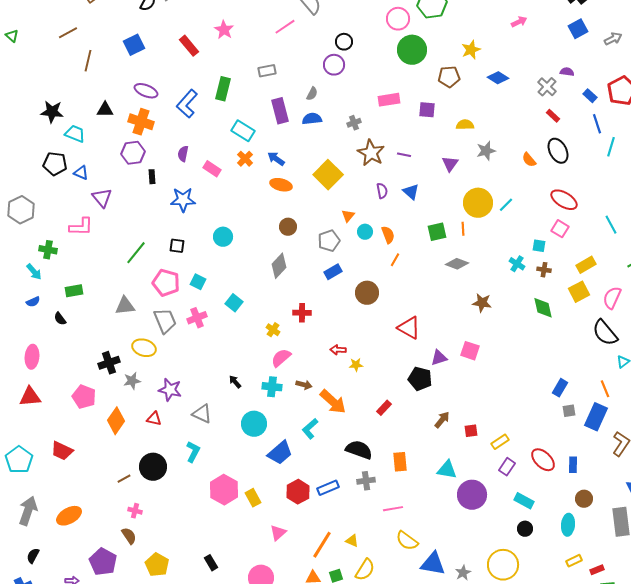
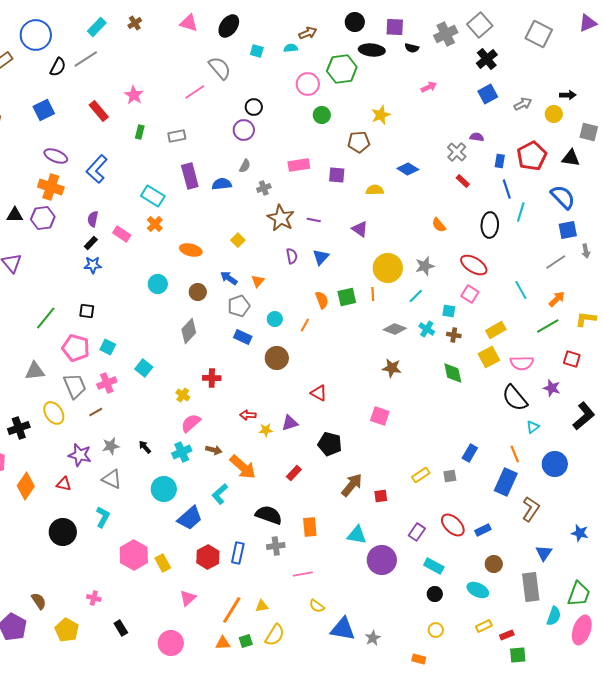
green circle: (412, 50) -> (322, 115), size x0.6
blue diamond: (498, 78) -> (408, 169), moved
green rectangle: (223, 89) -> (140, 132), moved, size x0.6
gray semicircle: (312, 94) -> (245, 166), moved
blue rectangle: (590, 96) -> (500, 161), turned 56
black triangle: (105, 110) -> (15, 215), moved
gray star: (486, 151) -> (425, 266), moved
black ellipse: (558, 151) -> (490, 225), moved, turned 30
blue arrow: (276, 159) -> (229, 278), moved
purple triangle: (450, 164) -> (360, 229), turned -30
yellow square: (328, 175) -> (238, 240), size x0.5
black rectangle: (152, 177) -> (91, 243), moved, turned 48
blue triangle: (411, 192) -> (321, 257), turned 30
blue star: (183, 200) -> (93, 265), size x0.7
cyan line: (506, 205) -> (416, 296), moved
cyan circle: (365, 232) -> (275, 319), moved
orange semicircle: (388, 235) -> (322, 300), moved
cyan circle: (223, 237) -> (158, 284), moved
gray diamond: (457, 264) -> (395, 329), moved
blue rectangle: (333, 272) -> (243, 337), turned 54
pink semicircle: (612, 298) -> (522, 363), turned -115
red triangle: (409, 328) -> (319, 393), size x0.7
yellow ellipse: (144, 348) -> (54, 413), turned 40
purple triangle: (439, 358) -> (290, 423), moved
gray star: (132, 381) -> (111, 446), moved
cyan cross: (272, 387) -> (182, 452), turned -30
gray square: (569, 411) -> (450, 476), moved
brown arrow: (442, 420) -> (352, 485), size x1.4
yellow rectangle: (500, 442) -> (421, 475), moved
blue rectangle: (573, 465) -> (483, 530), turned 63
brown line: (124, 479) -> (96, 412), moved
blue rectangle: (328, 488) -> (238, 553), turned -55
pink cross: (135, 511) -> (94, 598), moved
cyan ellipse: (568, 525) -> (478, 590), turned -70
yellow triangle: (352, 541) -> (262, 606), turned -32
yellow semicircle: (407, 541) -> (317, 606), size x0.7
yellow circle: (503, 565) -> (436, 630), moved, size x0.5

